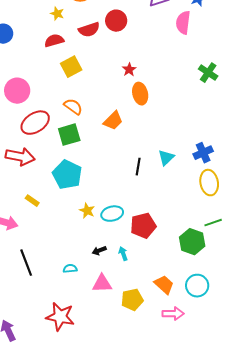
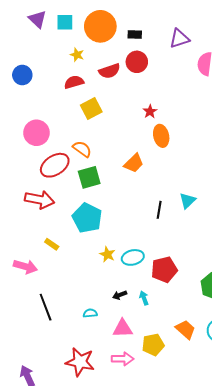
orange semicircle: (73, 107) -> (82, 149), moved
pink arrow: (173, 314) -> (123, 359), moved

